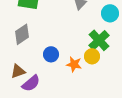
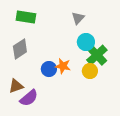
cyan circle: (110, 13) -> (86, 42), moved
orange star: (74, 64) -> (63, 66), moved

